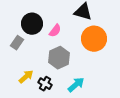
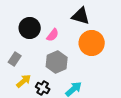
gray rectangle: (17, 43) -> (15, 59), moved

